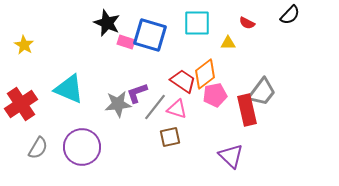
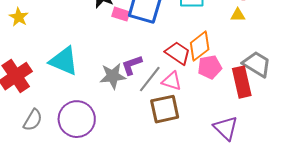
yellow triangle: (228, 43) -> (238, 15), moved
gray trapezoid: (262, 92) -> (257, 64), turned -96
brown square: (170, 137) -> (165, 109), size x1.4

